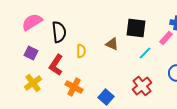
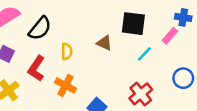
black semicircle: (59, 32) -> (40, 28), turned 45
orange cross: (74, 87) -> (65, 85), moved

